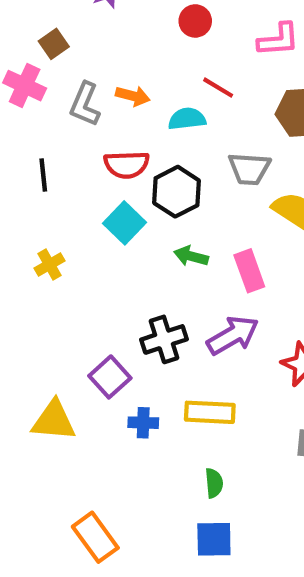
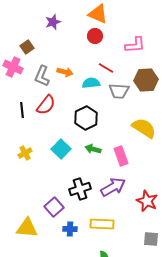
red semicircle: (127, 165) -> (46, 105), moved, turned -50
gray trapezoid: (249, 169) -> (119, 91), moved
cyan square: (124, 223) -> (61, 149), moved

